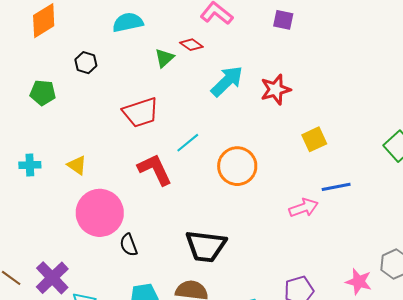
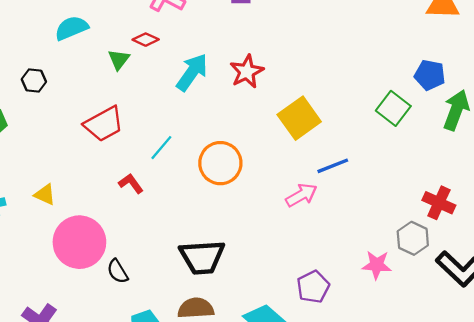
yellow square: (314, 139) -> (299, 118), size x1.5
red L-shape: (155, 170) -> (131, 184), size x0.6

